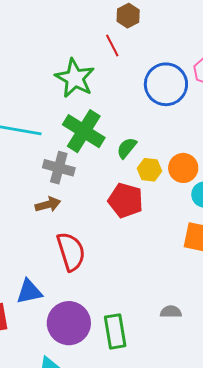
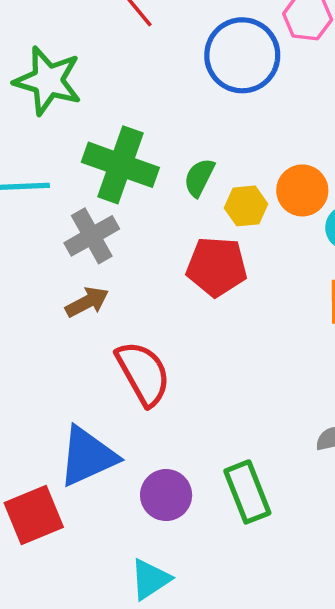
green star: (75, 78) -> (48, 81), moved
gray cross: (59, 168) -> (92, 236), turned -32
blue triangle: (29, 292) -> (87, 456), size x1.4
purple circle: (69, 323) -> (166, 495), size x0.7

